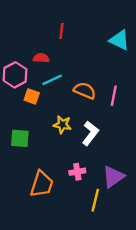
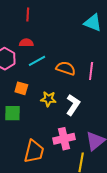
red line: (61, 31) -> (28, 14), moved
orange square: (32, 96) -> (21, 88), moved
pink cross: (77, 172) -> (64, 139), size x1.5

